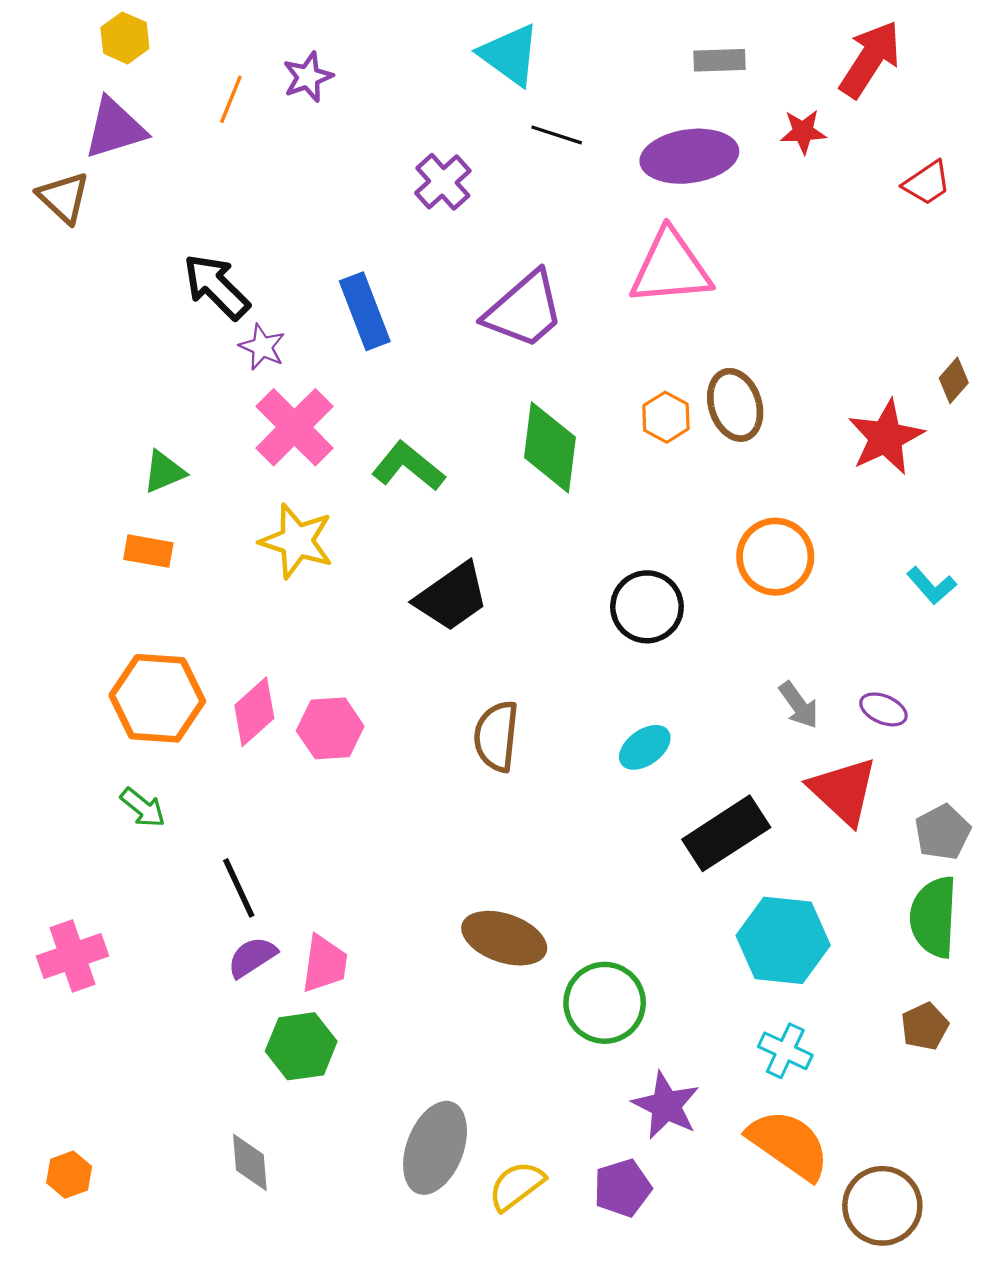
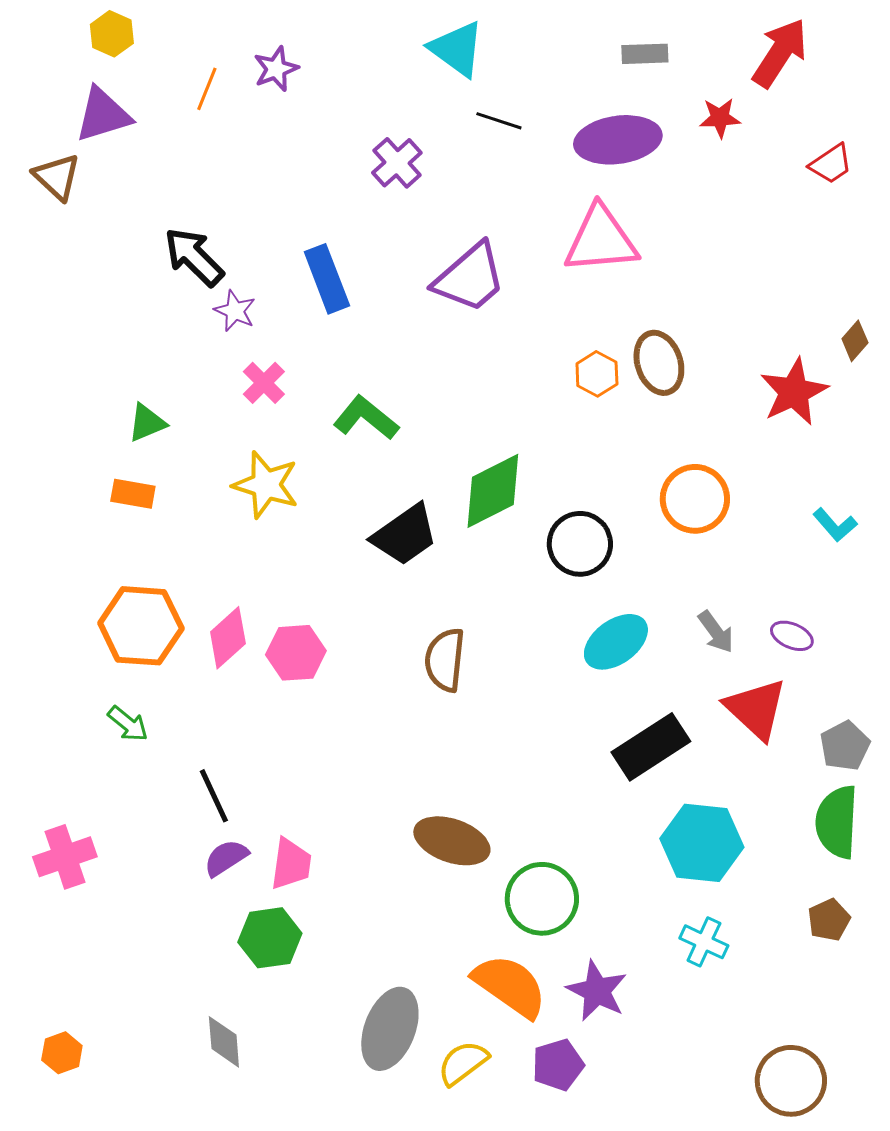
pink cross: (294, 427) -> (264, 383), size x0.6
green diamond: (550, 447) -> (493, 491), moved, turned 56
cyan ellipse: (645, 747) -> (616, 642), moved, size x1.4
orange semicircle: (789, 1144) -> (510, 986), moved

